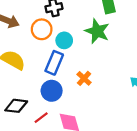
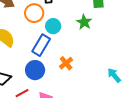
green star: (97, 31) -> (84, 22), size x0.7

